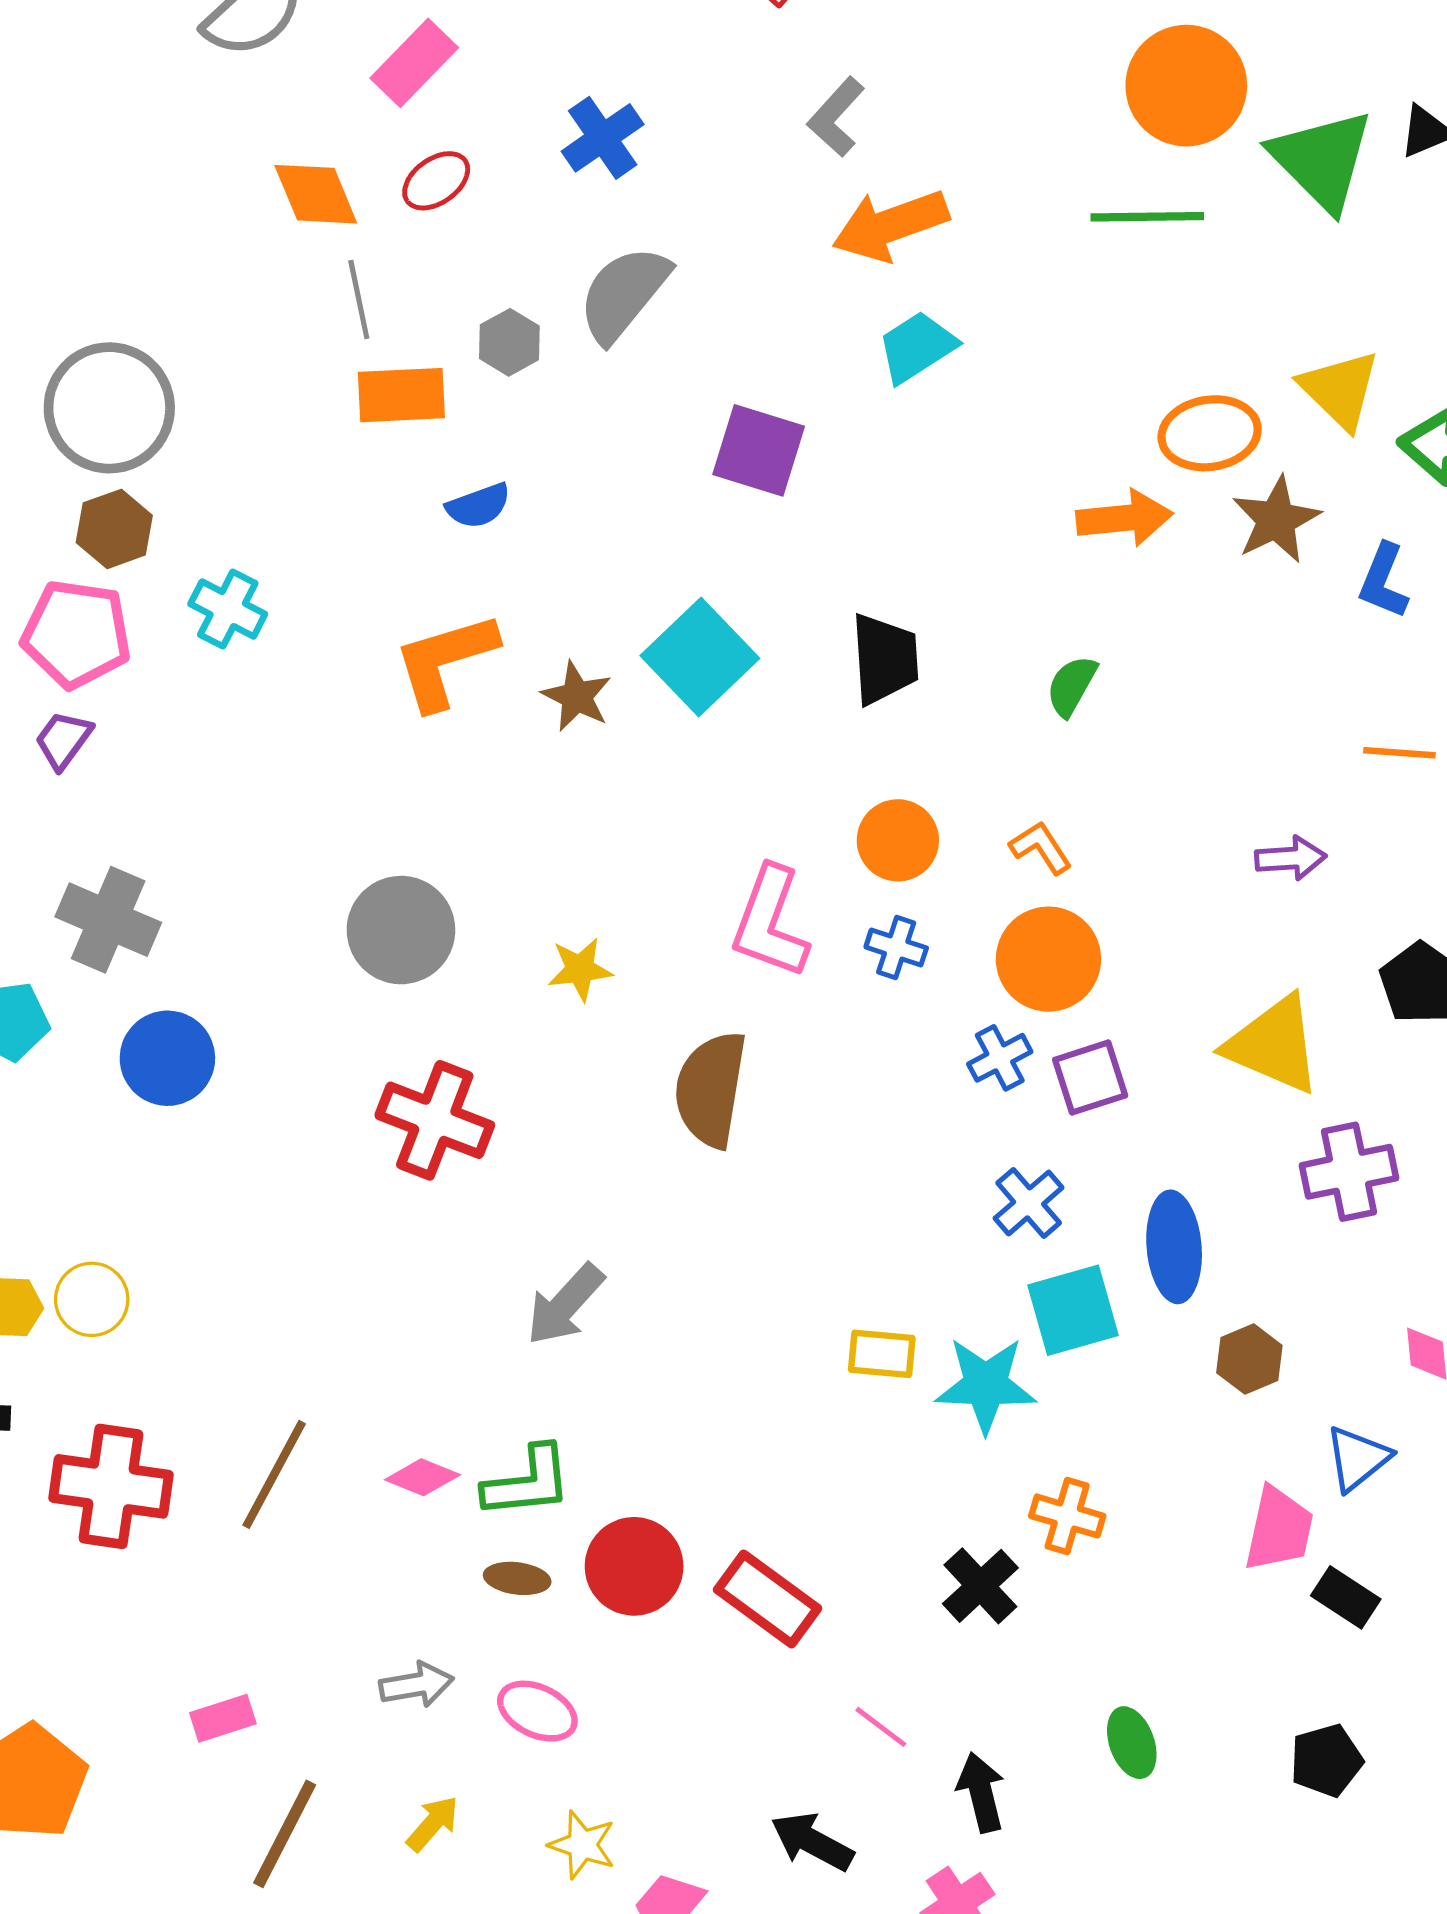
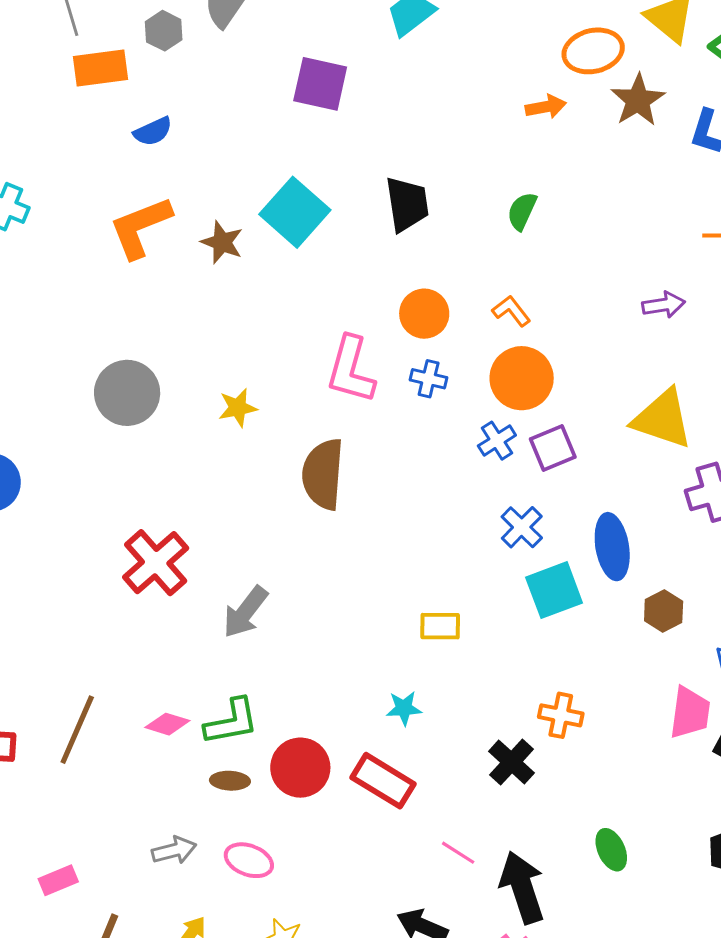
orange arrow: (1124, 518) -> (546, 107), size x0.7
red cross: (435, 1120) -> (156, 563), moved, turned 32
cyan star: (986, 1385) -> (404, 708), moved, size x0.6
black arrow: (981, 1792) -> (522, 887), size x1.5

